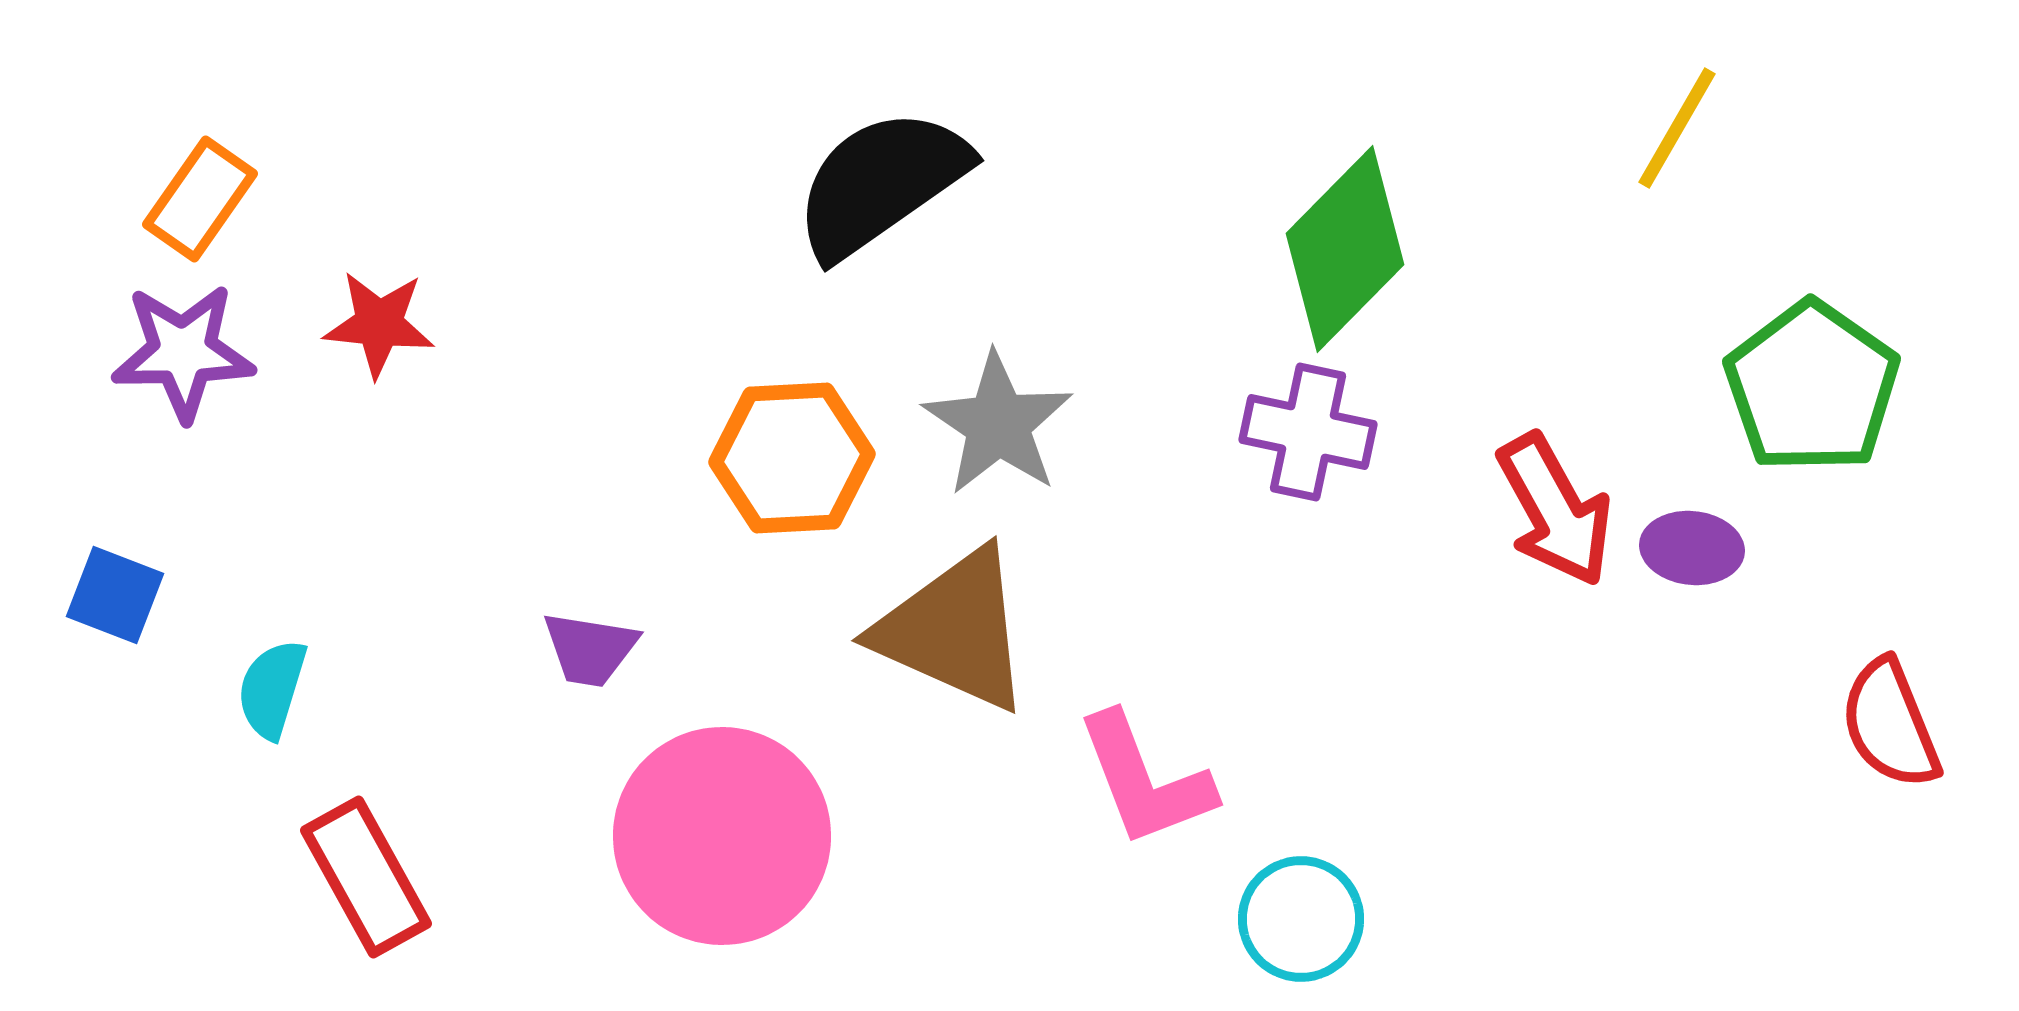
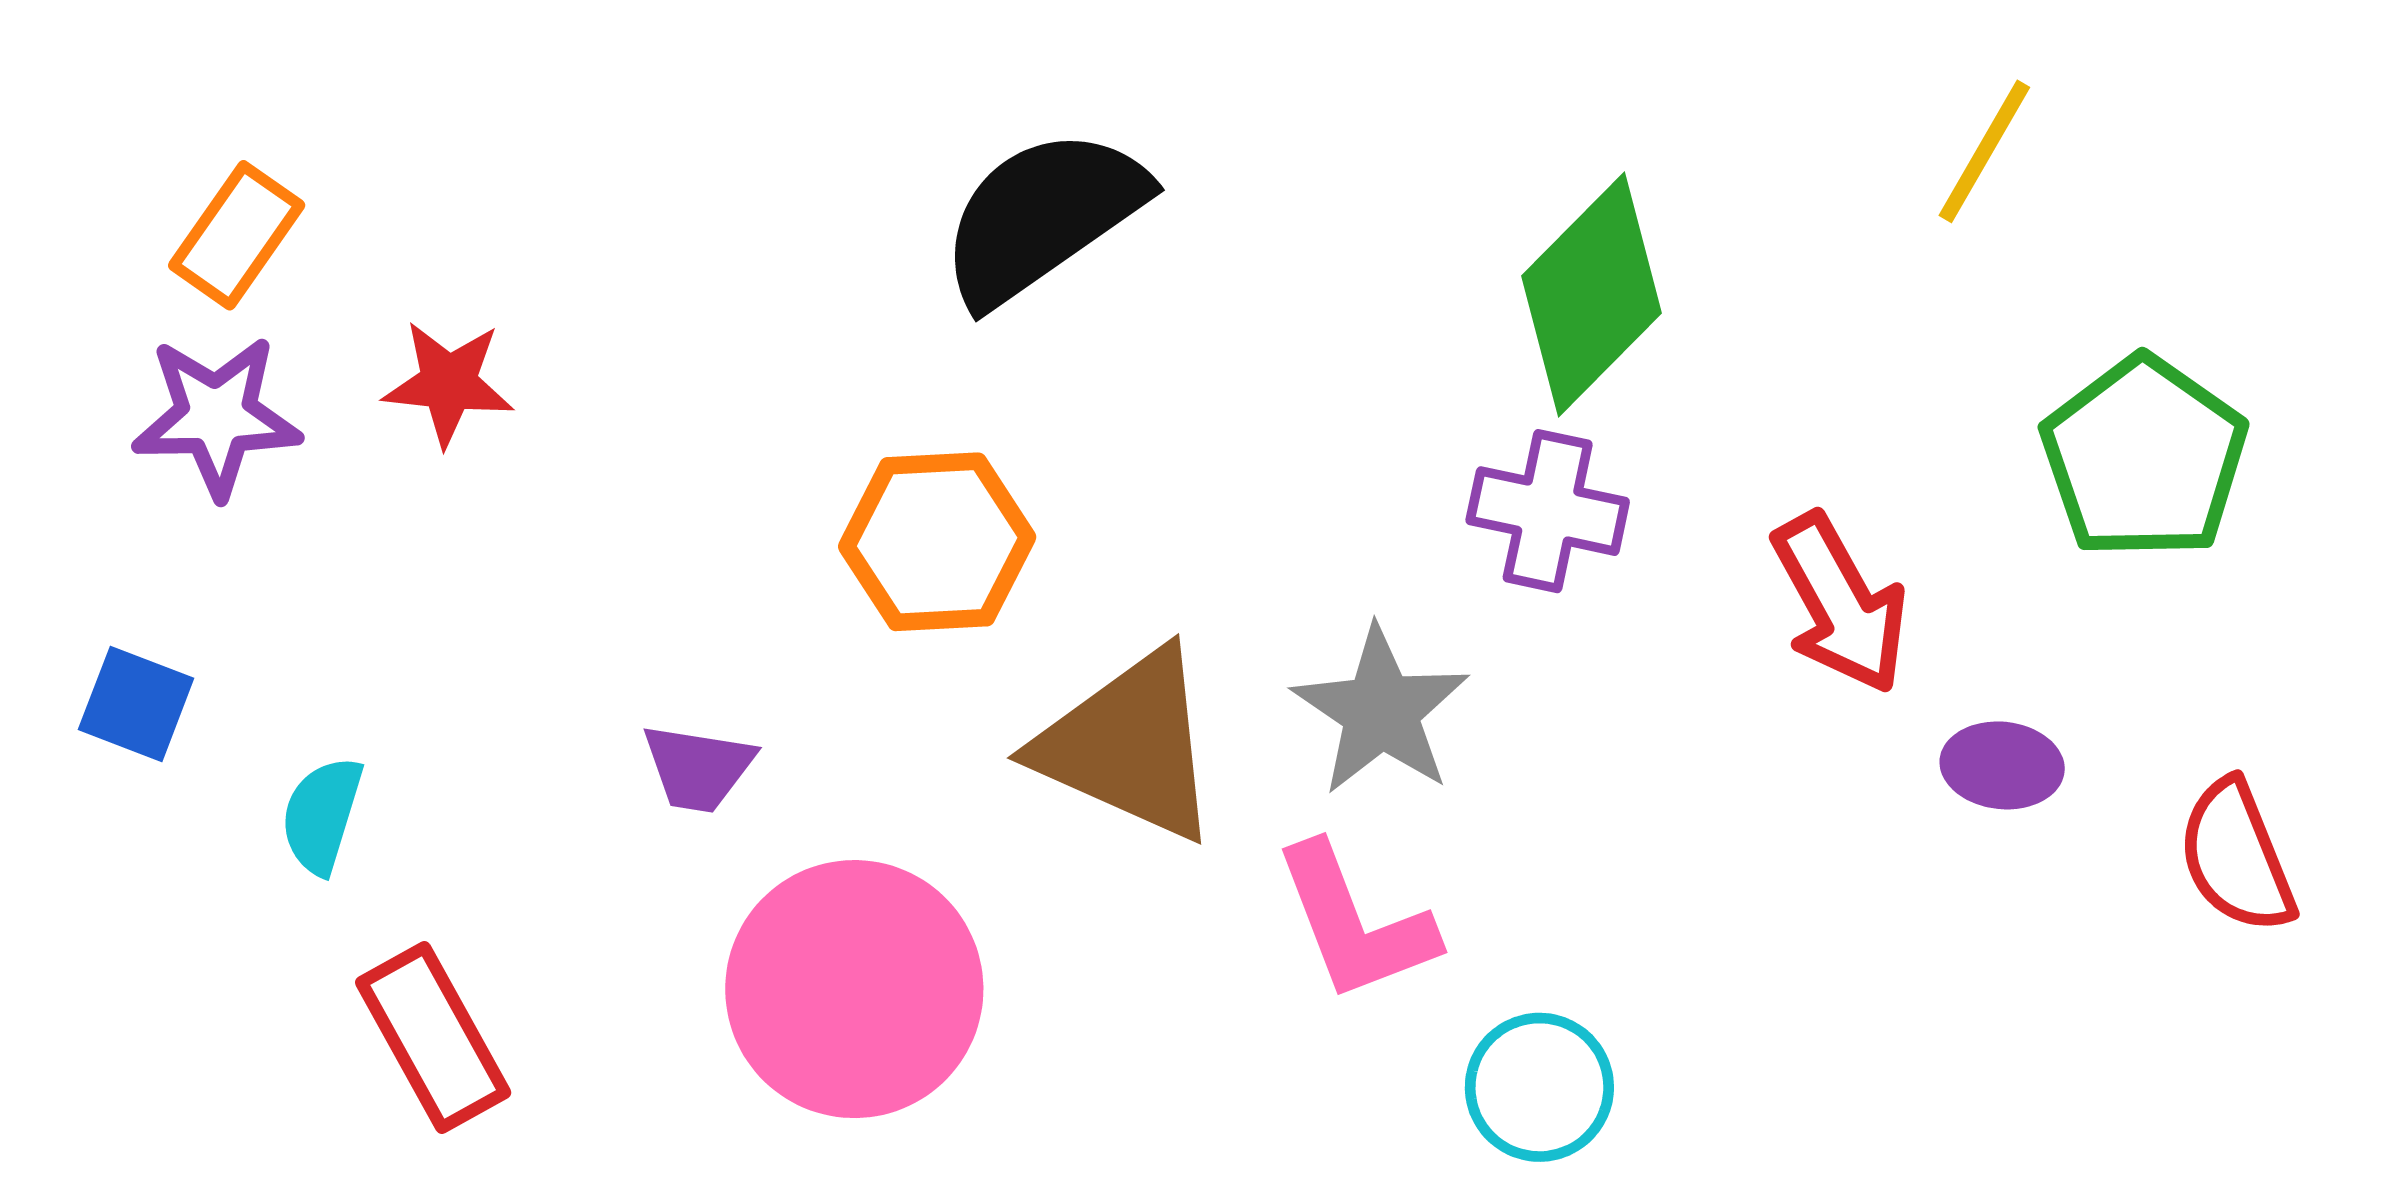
gray star: (998, 424) -> (1381, 711), moved
purple ellipse: (1692, 548) -> (2002, 765), moved

